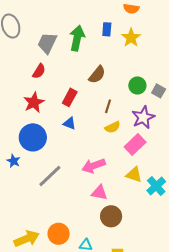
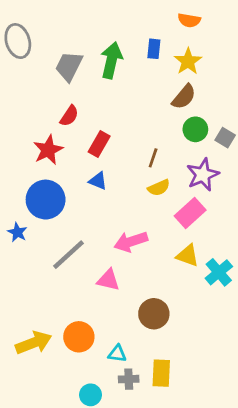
red semicircle: (39, 71) -> (69, 116), moved
brown semicircle: (97, 75) -> (184, 97), moved
pink triangle: (99, 193) -> (108, 280), moved

